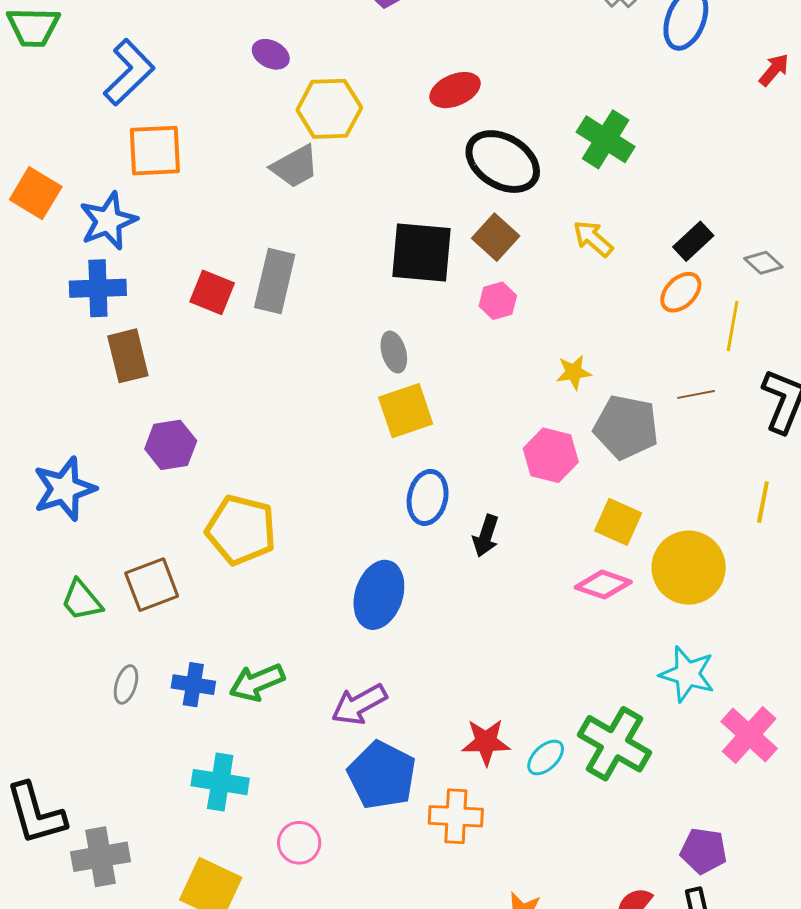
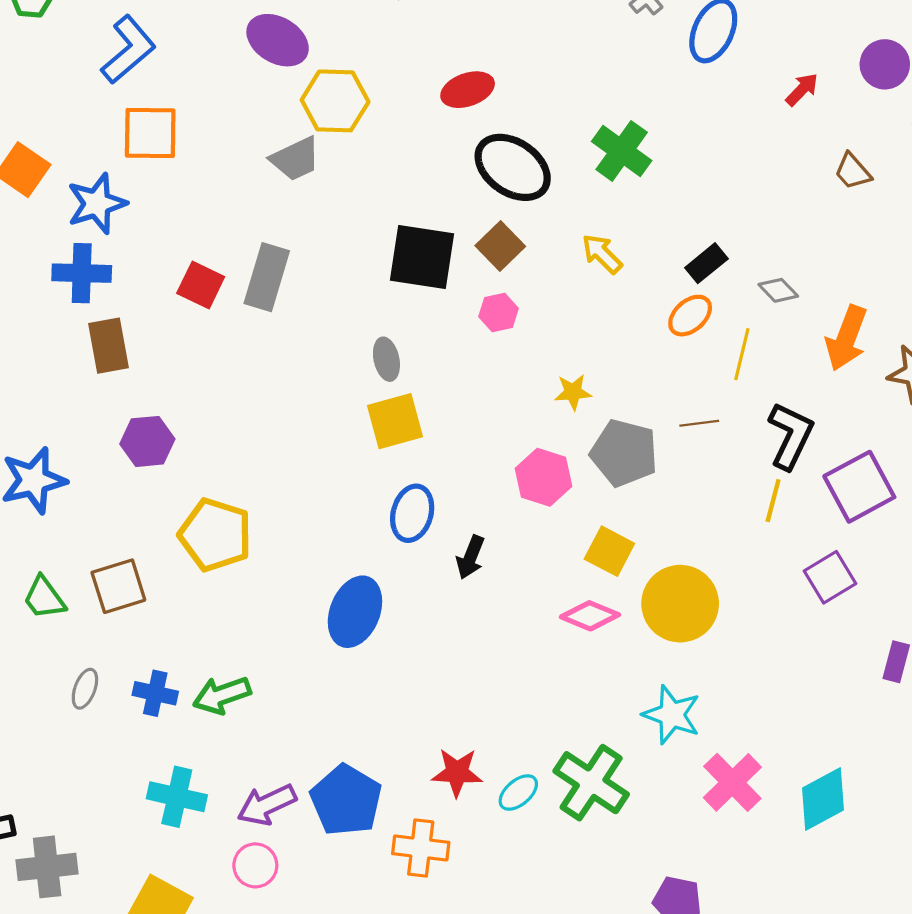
purple ellipse: (271, 54) -> (278, 40), size x1.6
yellow line: (763, 502) -> (773, 501), moved
purple arrow: (359, 704) -> (267, 805), moved

